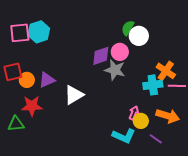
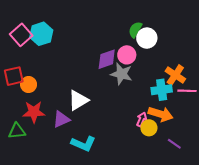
pink square: (20, 33) -> (21, 35), turned -35
purple triangle: (47, 80) -> (61, 119), moved
orange arrow: (168, 116) -> (161, 114), moved
cyan L-shape: (124, 136) -> (83, 144), moved
purple line: (156, 139) -> (174, 144), moved

